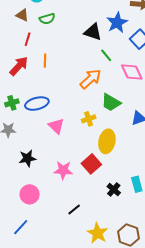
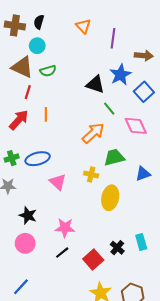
brown triangle: (22, 15) -> (22, 67), size x1.6
green trapezoid: (111, 102) -> (114, 157), turned 135
yellow cross: (89, 119) -> (91, 174), turned 32
black star: (27, 158) -> (28, 215), turned 30
red square: (91, 164) -> (93, 260), moved
pink circle: (30, 194) -> (25, 243), moved
black line: (74, 210) -> (62, 253), moved

